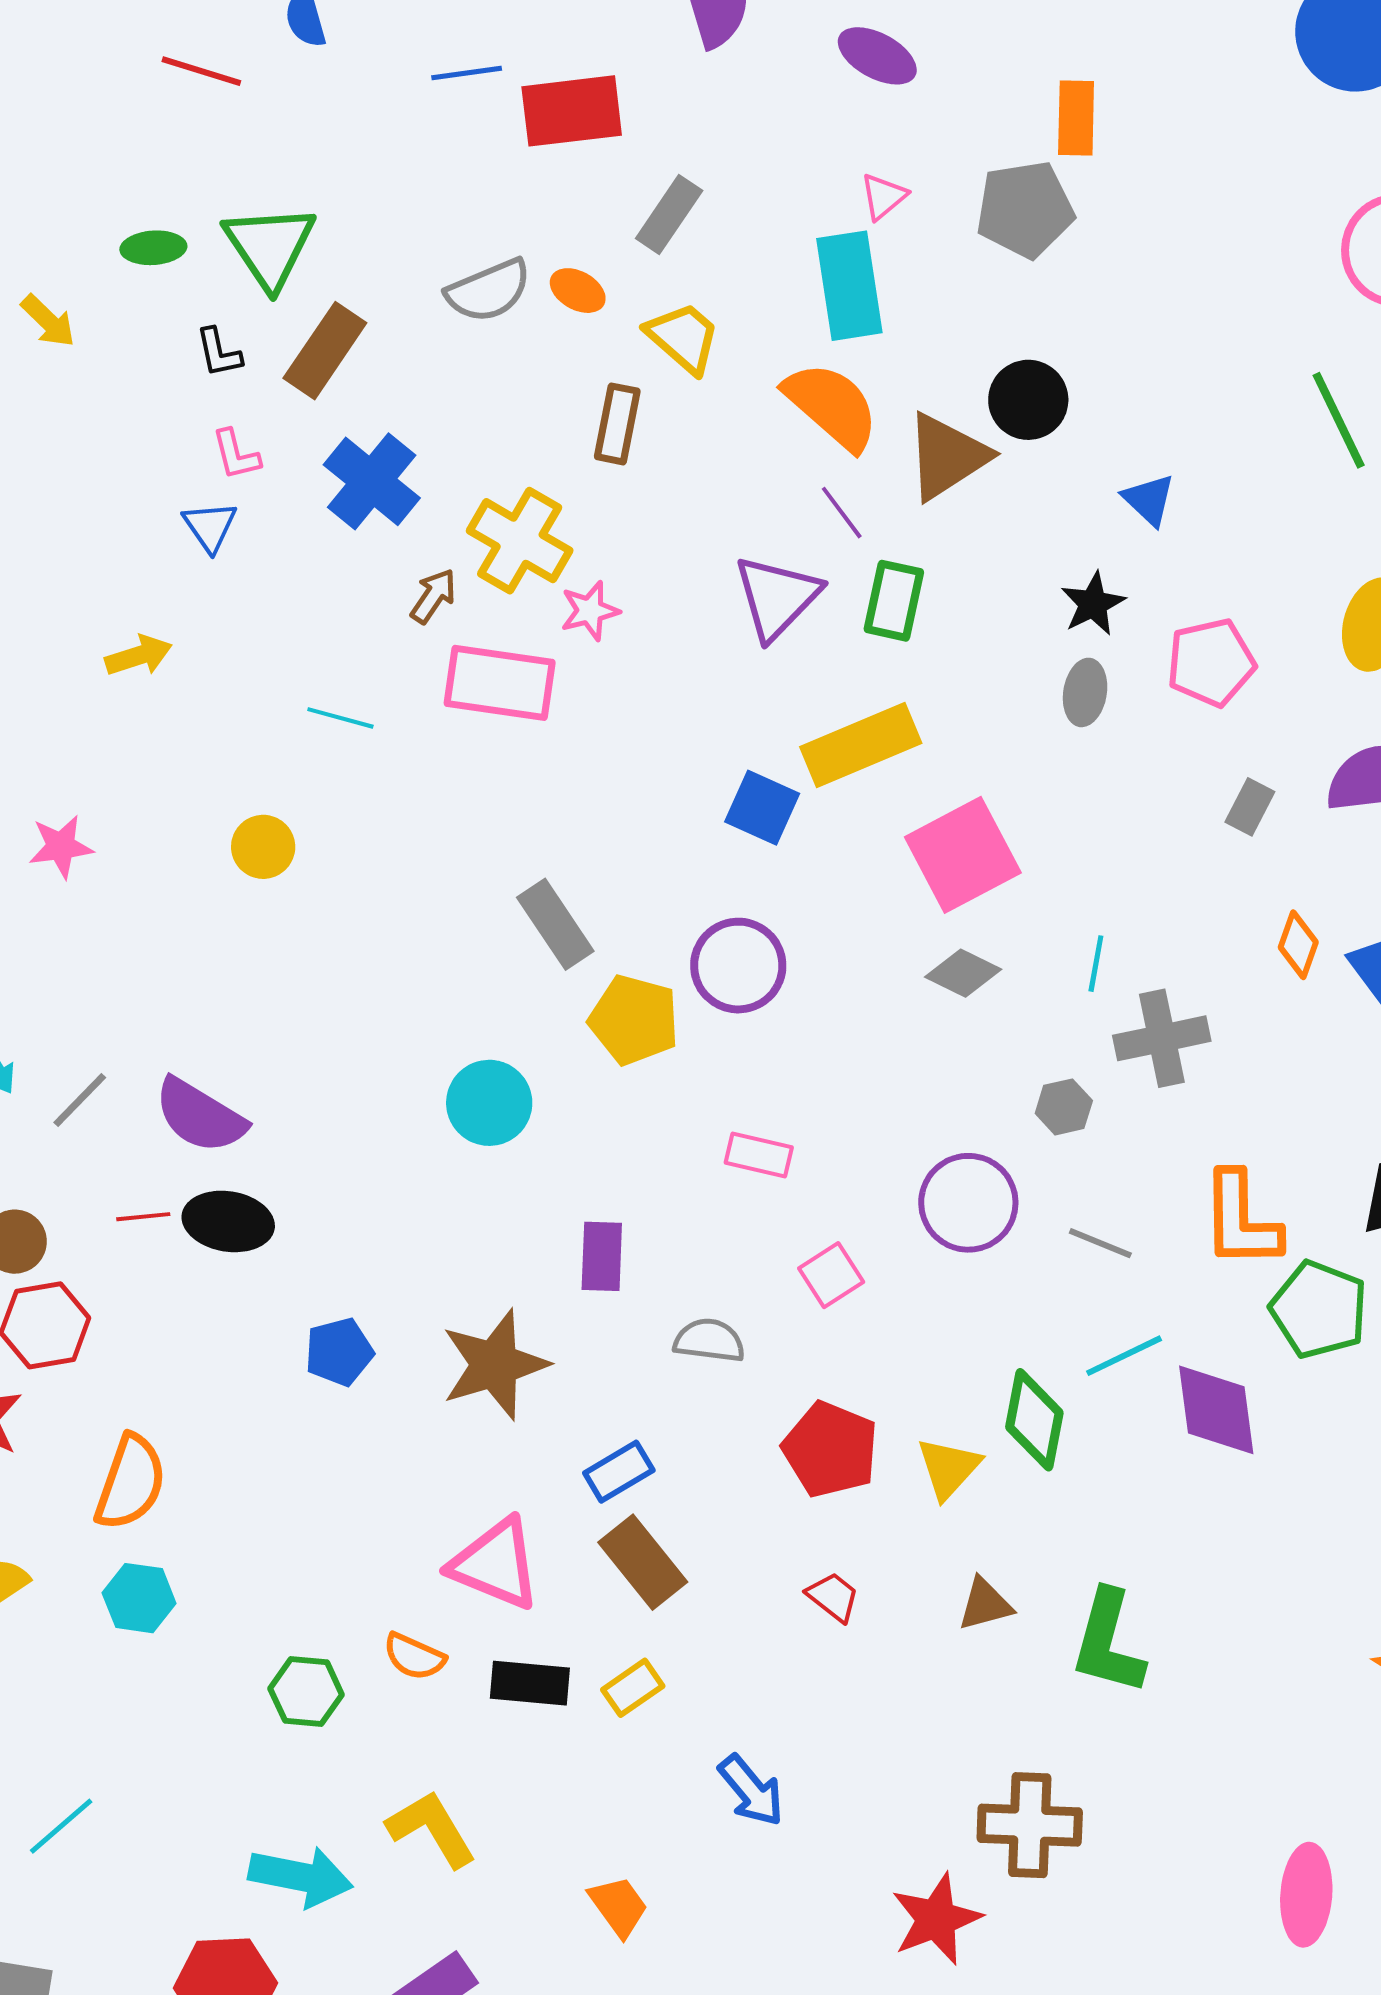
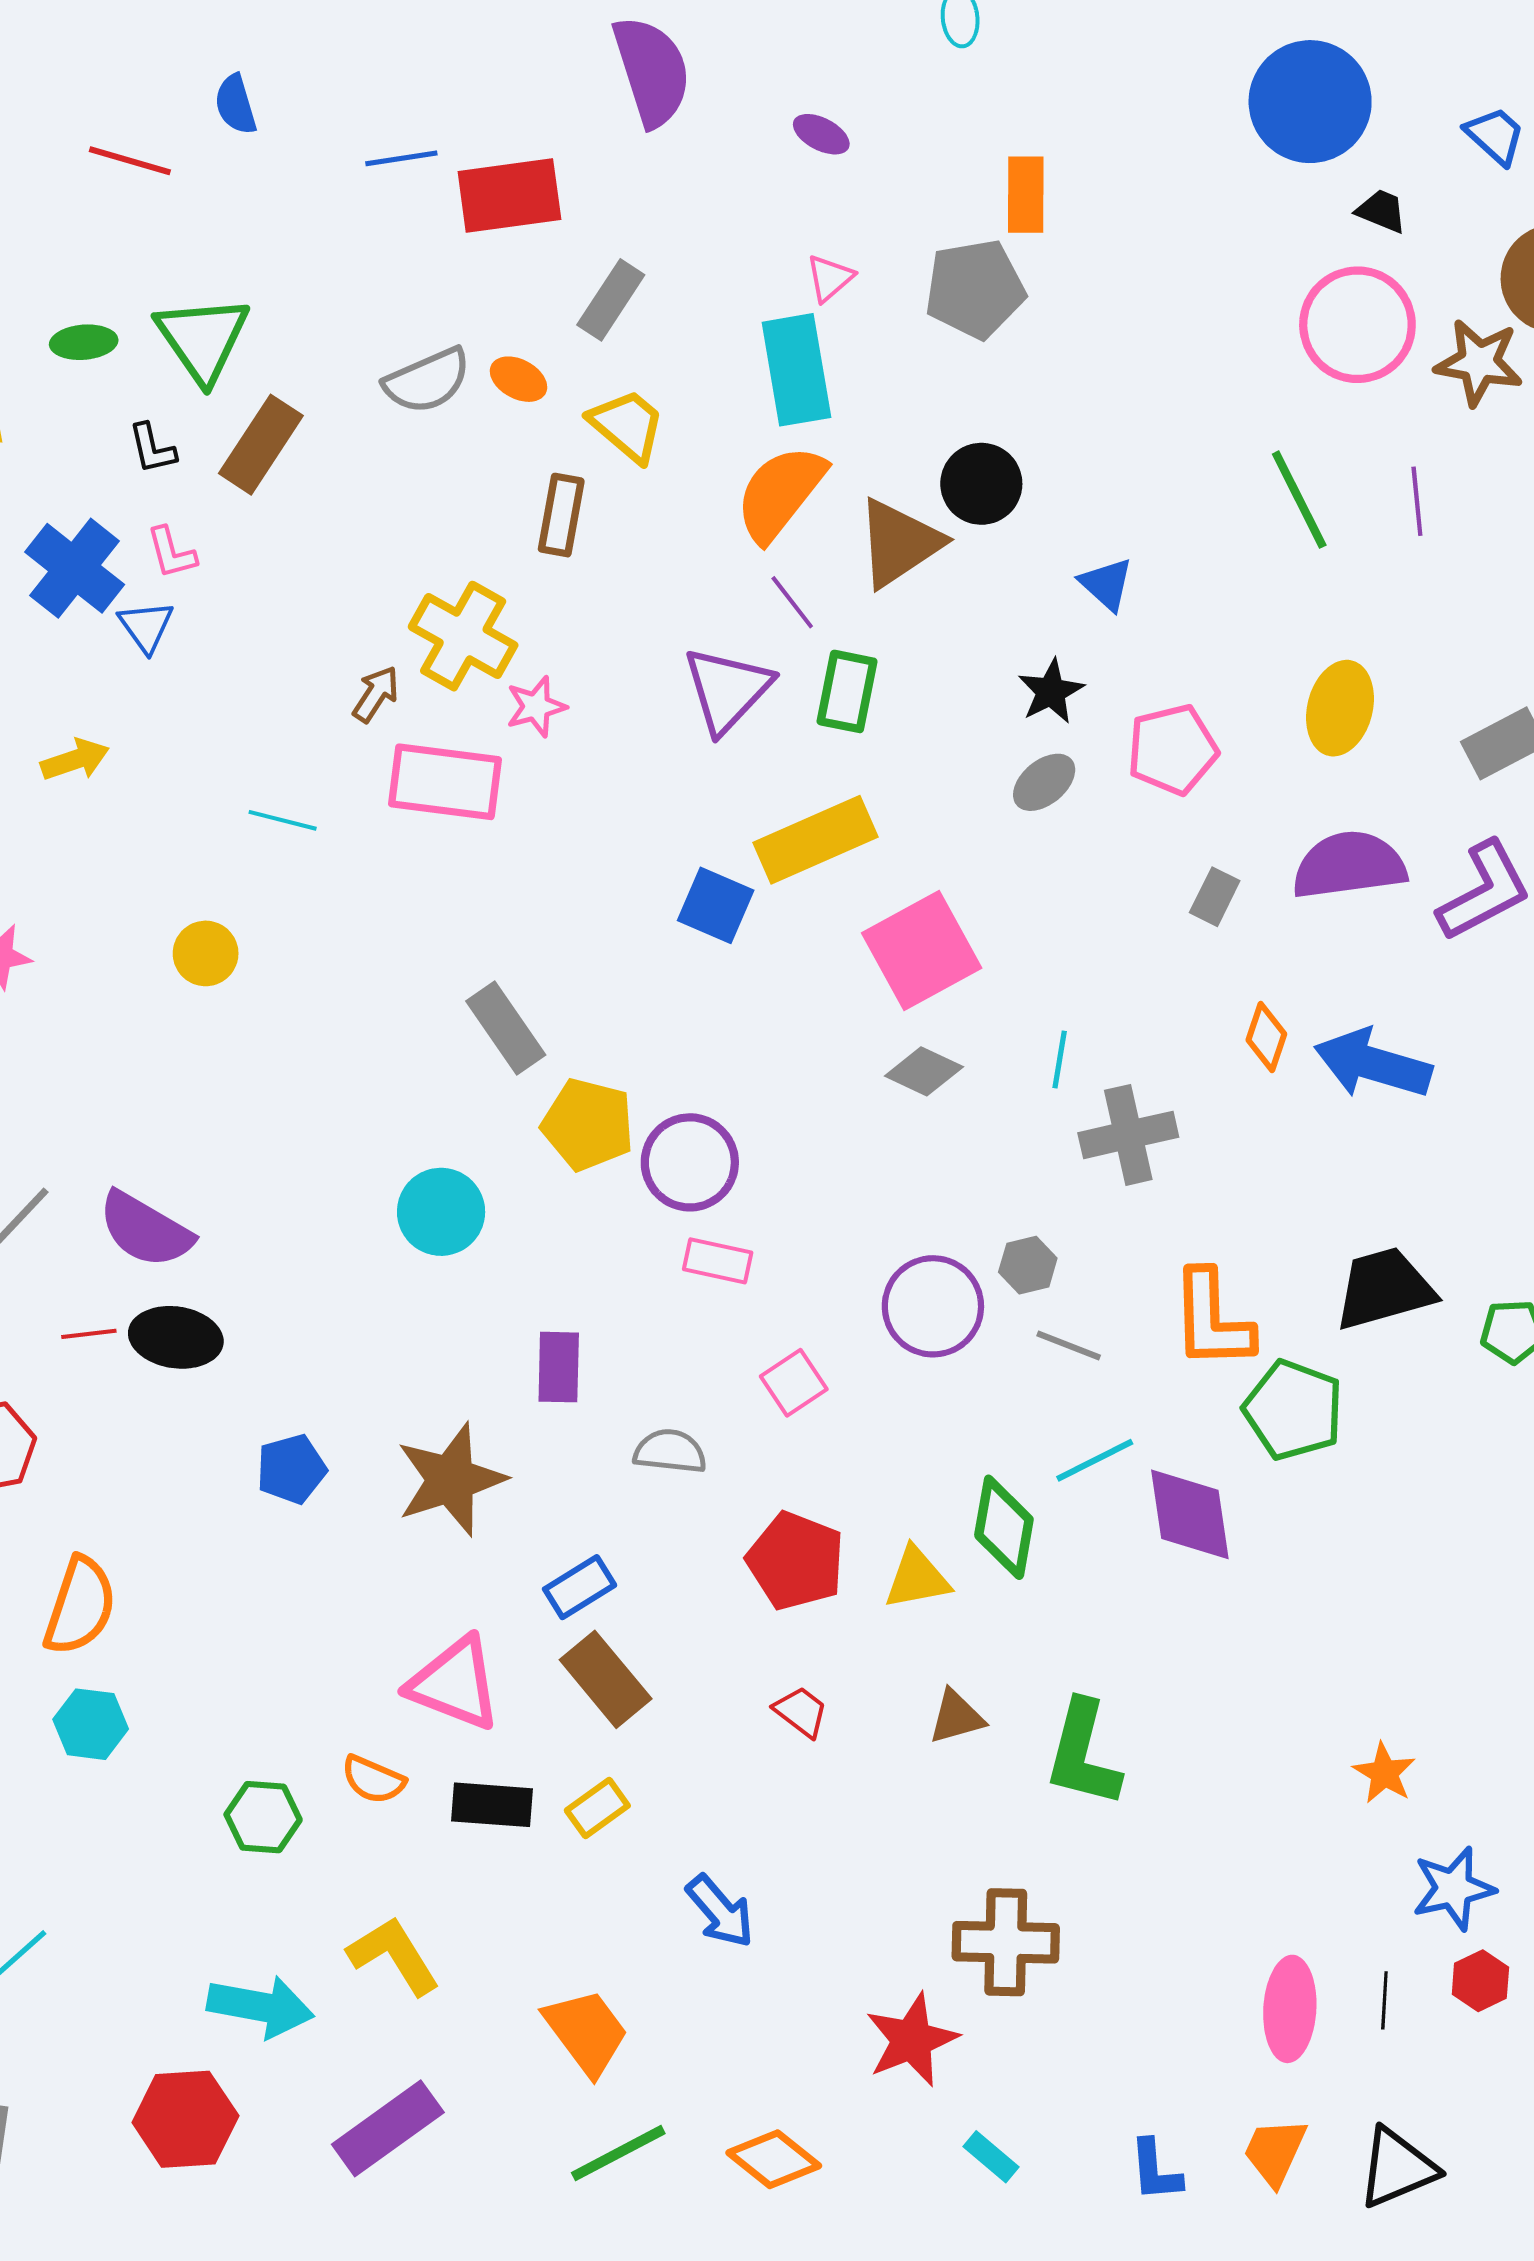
purple ellipse: (877, 56) -> (821, 134), size x0.7
orange semicircle: (832, 406) -> (780, 493), turned -92
blue cross: (372, 481) -> (75, 568), moved
gray ellipse: (1085, 692) -> (1044, 782), turned 42
purple circle: (738, 966) -> (690, 1162), moved
gray hexagon: (1064, 1107) -> (1028, 1265), moved
yellow triangle: (949, 1468) -> (917, 1578), turned 38
orange trapezoid: (619, 1906) -> (586, 2032), size x1.4

